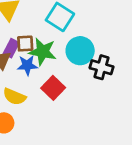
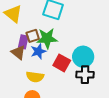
cyan circle: (80, 51) -> (83, 57), moved
black cross: (102, 67) -> (85, 75), moved

